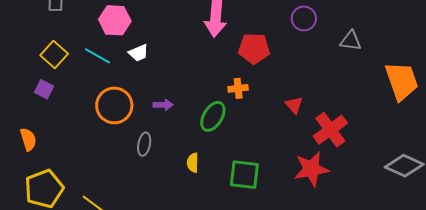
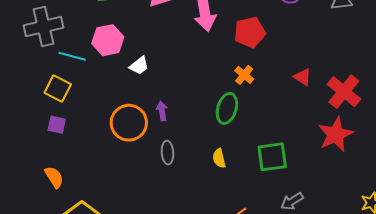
cyan line: (97, 56) -> (72, 56), moved
orange cross: (238, 88) -> (244, 75), turned -30
purple arrow: (163, 105) -> (162, 111), moved, turned -84

